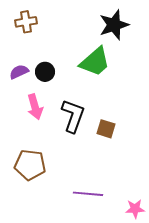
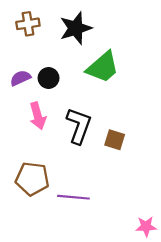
black star: (114, 25) -> (76, 28), moved
purple line: (88, 194) -> (73, 197), moved

